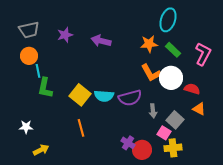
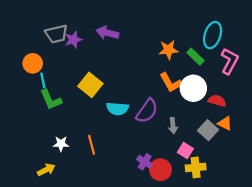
cyan ellipse: (168, 20) -> (213, 35), moved
gray trapezoid: (29, 30) -> (56, 34), moved
purple arrow: (101, 41) -> (107, 33), moved
green L-shape: (45, 88) -> (51, 100), turned -35
yellow square: (80, 95) -> (90, 85), moved
purple semicircle: (130, 98) -> (147, 111), turned -40
gray square: (175, 120) -> (208, 130), moved
white star: (26, 127) -> (61, 144), moved

